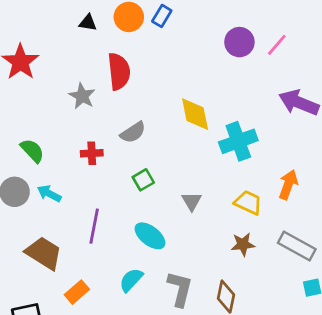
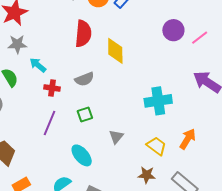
gray star: (82, 96) -> (17, 44), moved, turned 30
yellow diamond: (195, 114) -> (115, 51), moved
cyan arrow: (49, 193) -> (38, 65), moved
purple line: (94, 226) -> (49, 123), moved

